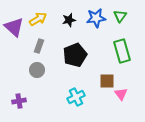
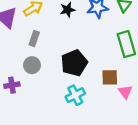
black pentagon: (75, 55) -> (74, 63), moved
purple cross: (19, 101) -> (12, 85), moved

